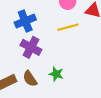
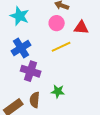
brown semicircle: (30, 79) -> (35, 100), turned 49

